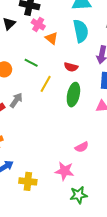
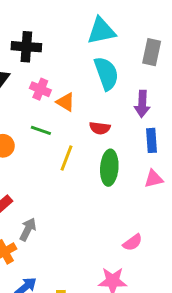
pink cross: (38, 24) -> (40, 89), moved
orange triangle: (52, 38) -> (66, 102), moved
gray arrow: (16, 100) -> (28, 229), moved

